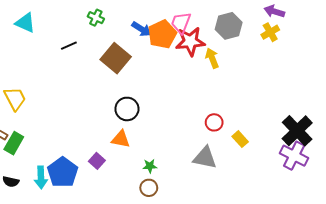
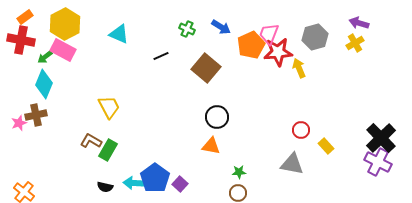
blue arrow: (142, 29) -> (221, 27), moved
purple square: (97, 161) -> (180, 184), moved
cyan arrow: (41, 177) -> (134, 183), turned 95

